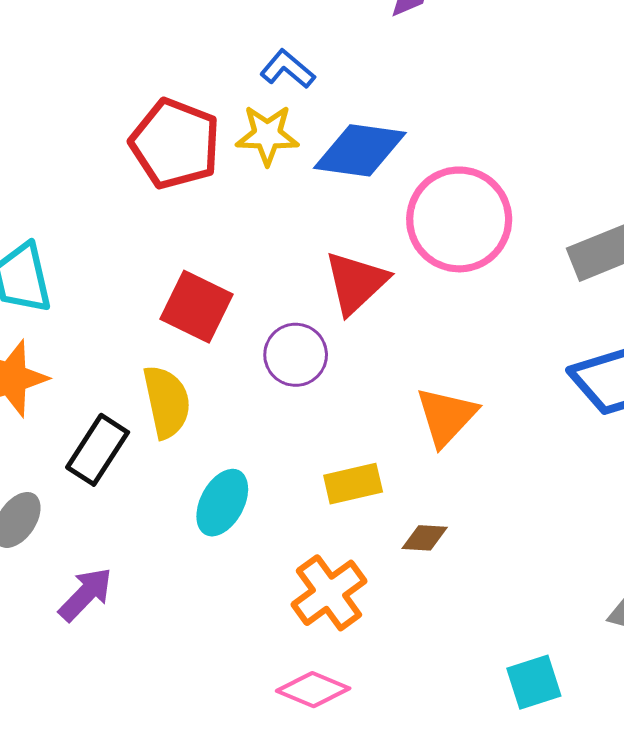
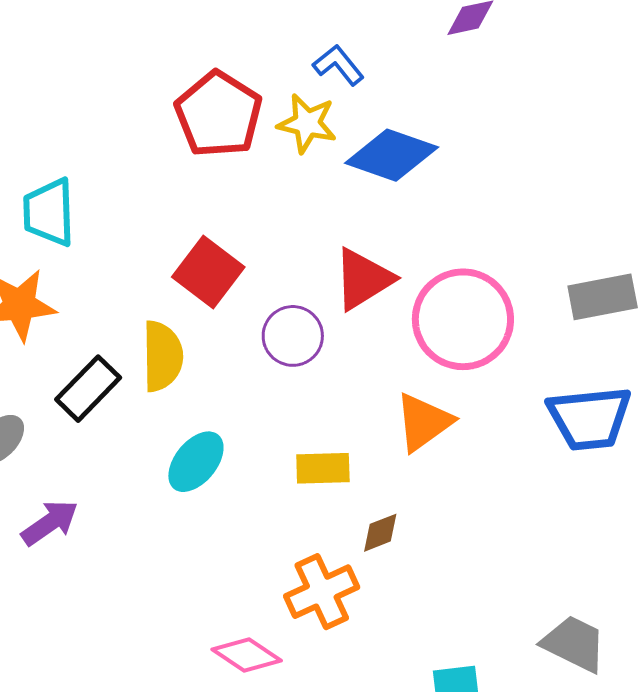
pink circle: (459, 219) -> (463, 319), moved
brown diamond: (425, 538) -> (380, 533), turned -36
orange cross: (329, 593) -> (322, 592), moved

